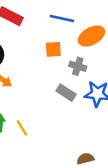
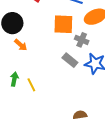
orange square: (53, 49) -> (63, 24), size x1.5

